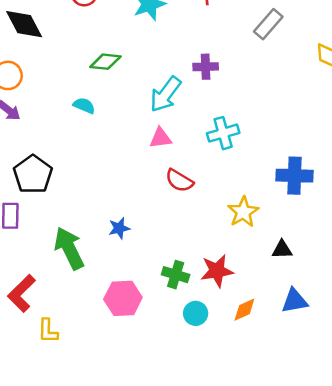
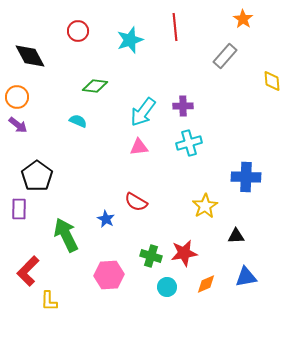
purple cross: (206, 67) -> (183, 106), moved
red semicircle: (179, 181) -> (136, 202), moved
blue star: (119, 228) -> (106, 219), turned -30

